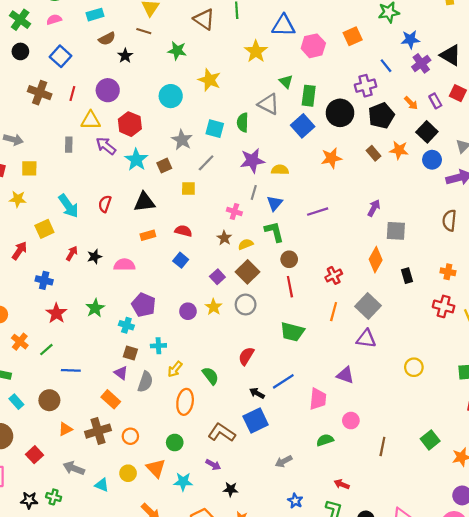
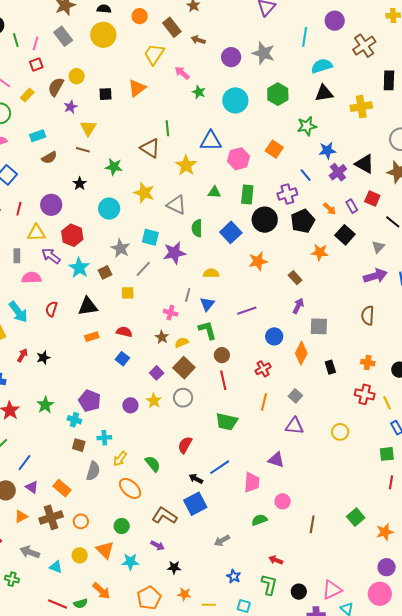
brown triangle: (204, 19) -> (150, 148), moved
orange square: (353, 36) -> (274, 149), turned -30
black star: (125, 56) -> (80, 184), moved
green triangle: (286, 82) -> (214, 192), turned -40
green rectangle: (309, 96) -> (247, 194), moved
gray triangle: (269, 104) -> (176, 205), moved
green semicircle: (243, 122) -> (197, 228), moved
brown rectangle: (373, 153) -> (295, 278), moved
blue circle: (432, 160) -> (274, 336), moved
purple star: (252, 161) -> (174, 253), moved
pink semicircle: (124, 265) -> (31, 278), moved
gray square: (368, 306) -> (295, 396), size x0.6
yellow circle: (414, 367) -> (340, 432), moved
blue line: (71, 370) -> (25, 463), turned -54
purple triangle: (121, 373) -> (32, 487), moved
orange ellipse: (185, 402) -> (130, 488), turned -55

